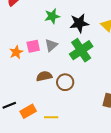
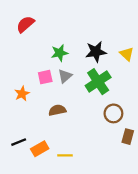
green star: (52, 16) -> (59, 53), moved
orange star: (16, 52) -> (22, 94), moved
brown circle: (65, 82) -> (113, 113), moved

